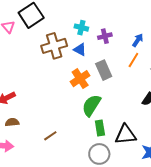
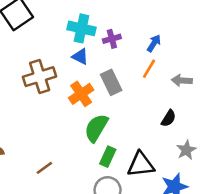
cyan cross: (81, 28) -> (82, 28), size x1.5
brown cross: (54, 46) -> (40, 77), moved
green rectangle: (100, 128) -> (108, 157), turned 35

